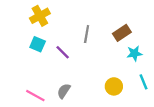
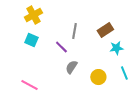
purple line: (63, 52) -> (61, 47), moved
gray semicircle: (64, 91) -> (71, 67), moved

